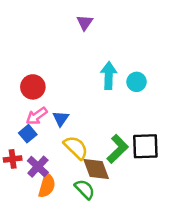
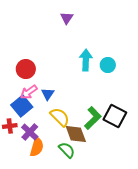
blue square: (28, 134) -> (22, 106), size x1.5
black square: (145, 146) -> (115, 116), turned 30

